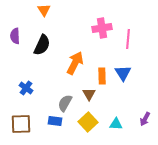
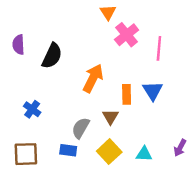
orange triangle: (44, 10) -> (108, 12), moved
pink cross: (102, 28) -> (127, 35), turned -30

